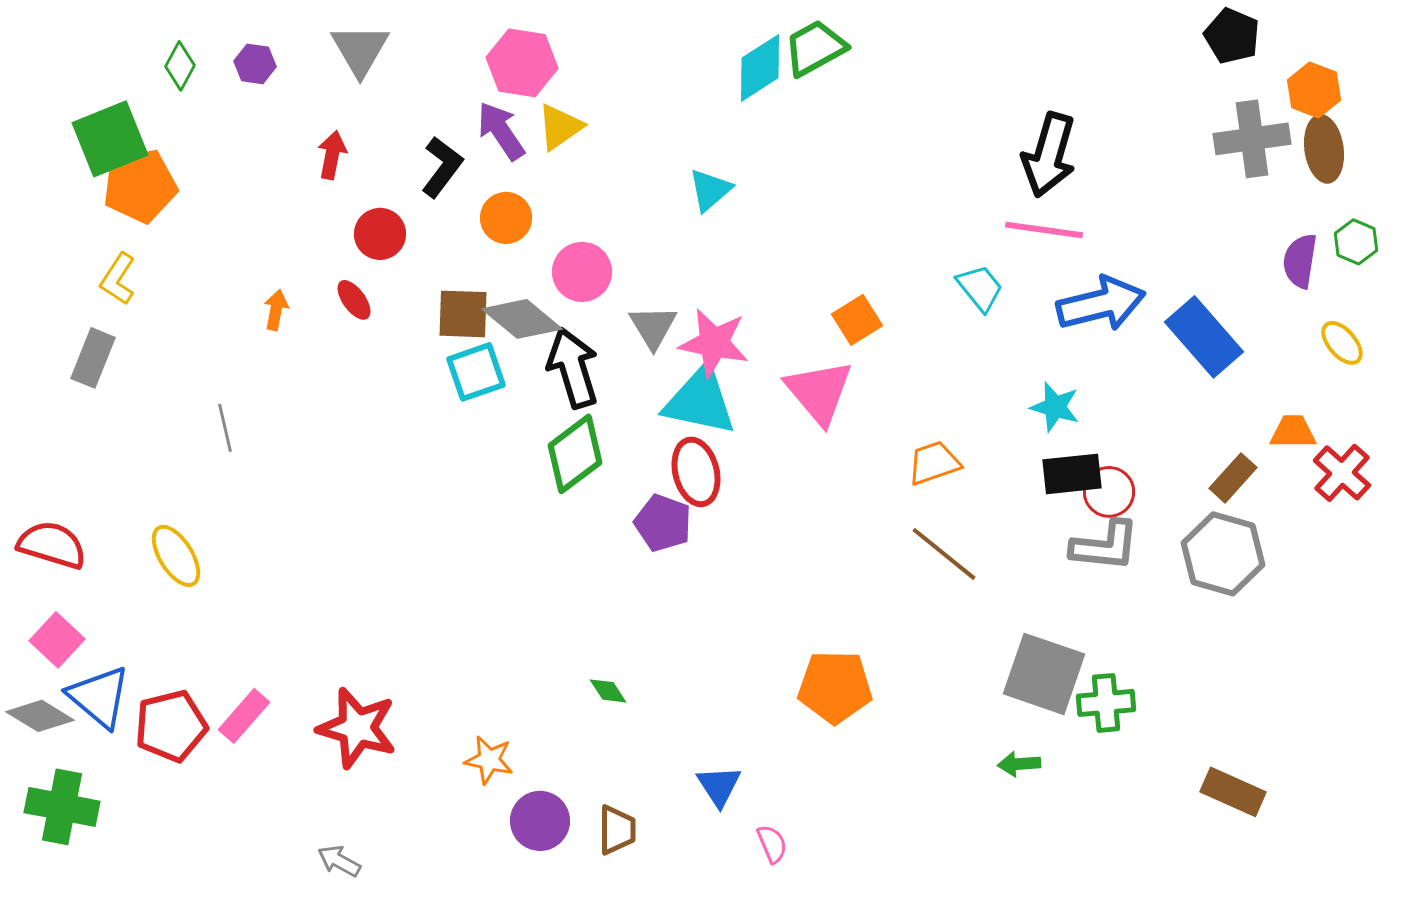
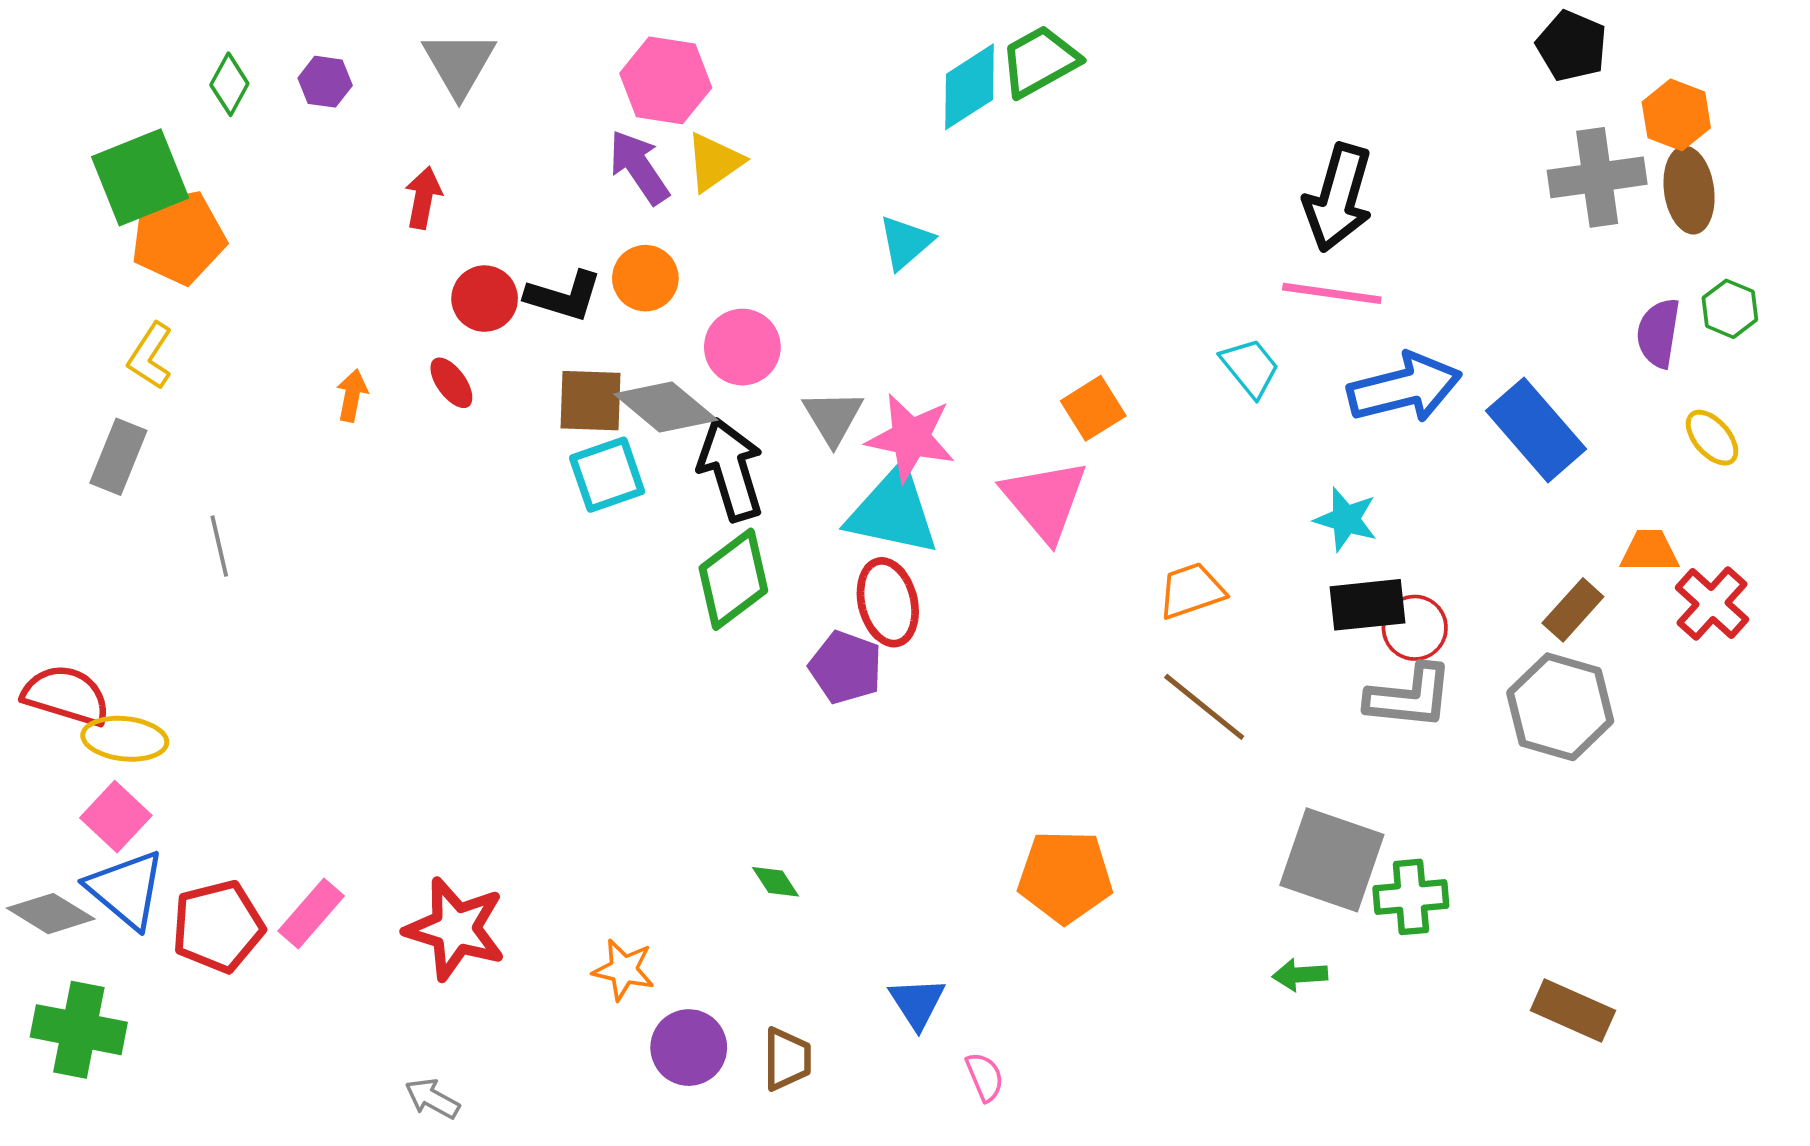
black L-shape: (442, 167) -> (564, 296), moved, turned 70
gray line: (225, 428) -> (219, 546), moved
yellow ellipse: (176, 556) -> (125, 739), moved, turned -52
pink square: (57, 640) -> (116, 817), moved

